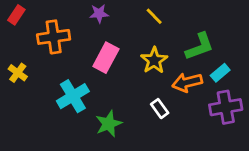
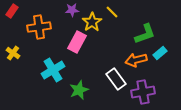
yellow star: (154, 60) -> (92, 22), moved
purple cross: (226, 107) -> (143, 92), moved
white rectangle: (160, 109) -> (116, 79), size x1.5

